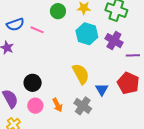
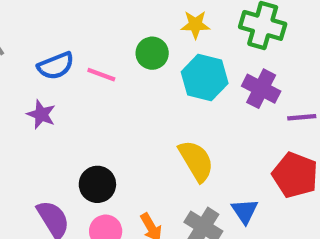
green circle: (58, 11) -> (152, 53), moved
blue triangle: (102, 89) -> (245, 211), moved

